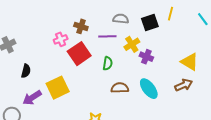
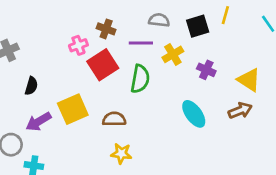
purple cross: (146, 57) -> (206, 70), moved
green semicircle: (108, 63) -> (140, 79), size x1.5
brown semicircle: (120, 88) -> (114, 119), moved

